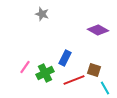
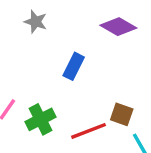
purple diamond: (98, 30) -> (118, 27), moved
blue rectangle: (65, 58) -> (74, 66), moved

